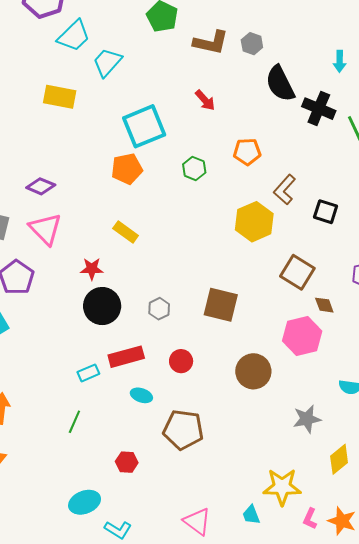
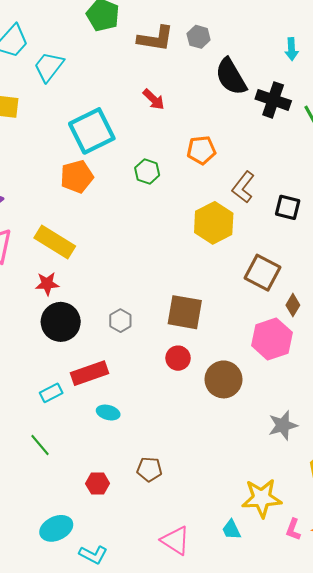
yellow rectangle: (126, 232) -> (55, 242), moved, size x1.5
brown diamond: (324, 305) -> (293, 305), turned 55
red circle: (181, 361) -> (178, 358), moved
green line: (74, 422) -> (40, 445), turned -60
brown pentagon: (183, 430) -> (149, 469), moved, size x0.6

